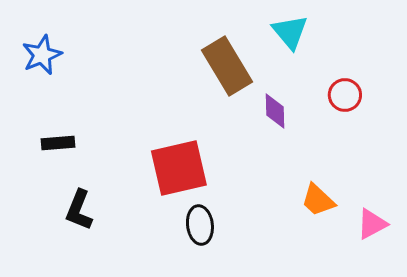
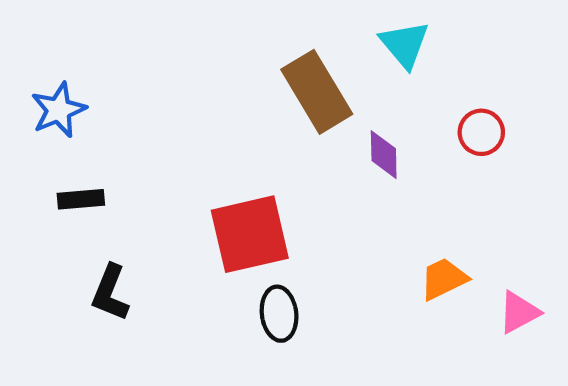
blue star: (42, 55) -> (59, 110), moved
orange trapezoid: (318, 200) -> (444, 279), turned 111

